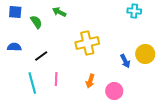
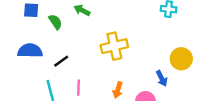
blue semicircle: (14, 47) -> (30, 51), size x1.5
blue arrow: (125, 61) -> (162, 78), moved

